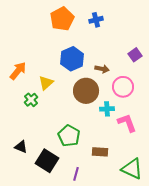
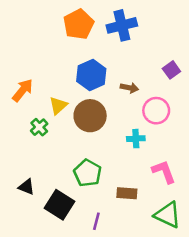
blue cross: (96, 20) -> (122, 25), size x1.6
brown circle: (86, 91) -> (90, 116), moved
pink L-shape: (127, 123) -> (164, 172), moved

